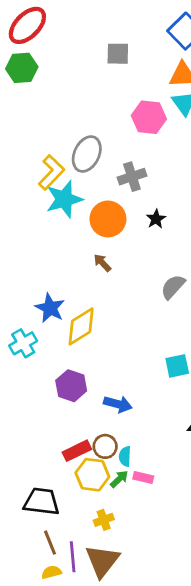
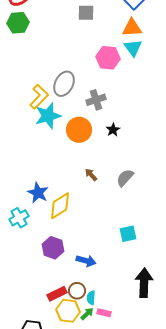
brown arrow: (102, 263) -> (91, 175), moved

